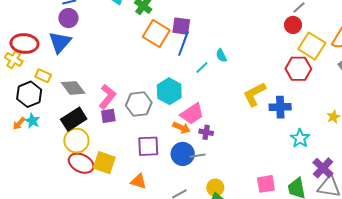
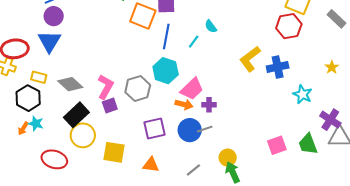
blue line: (183, 43) -> (166, 36), moved
red ellipse: (81, 163) -> (54, 159), moved

